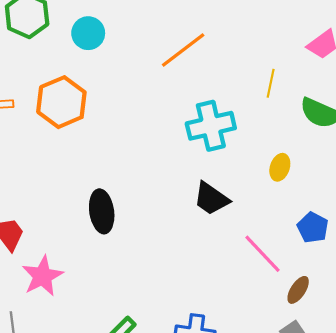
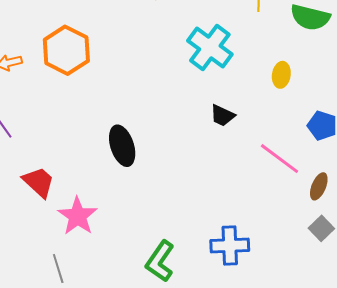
cyan cross: (211, 126) -> (210, 48), turned -30
black trapezoid: (211, 199) -> (222, 116), size x0.7

